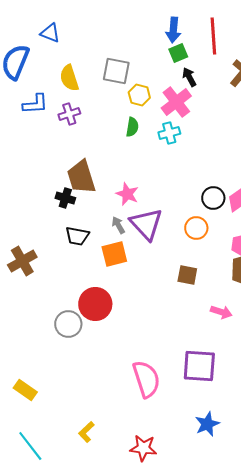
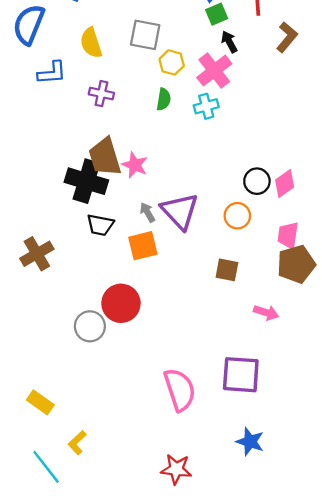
purple cross: (69, 114) -> (101, 94), moved, turned 30
pink star: (127, 194) -> (135, 165), moved
black cross: (65, 198) -> (86, 181), size x1.8
blue star: (207, 424) -> (250, 442), turned -30
yellow L-shape: (86, 432) -> (77, 443), moved

